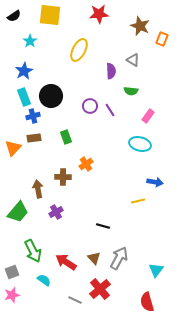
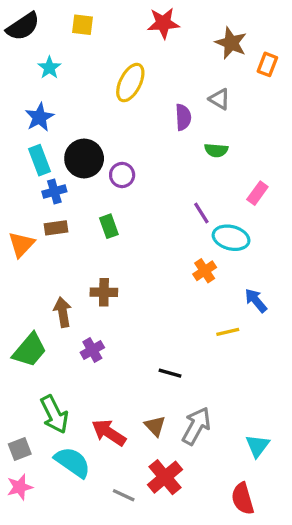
yellow square: (50, 15) -> (82, 25), size x0.6
black semicircle: (14, 16) -> (23, 26), size x1.5
purple circle: (90, 106) -> (122, 175), moved
purple line: (110, 110) -> (201, 213), moved
pink rectangle: (148, 116) -> (257, 193), moved
orange cross: (86, 164) -> (205, 271), moved
blue arrow: (155, 182) -> (256, 300), turned -140
cyan semicircle: (44, 280) -> (73, 462), size x1.6

